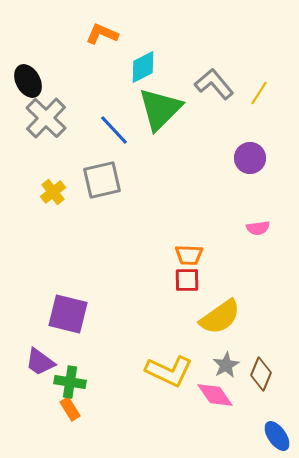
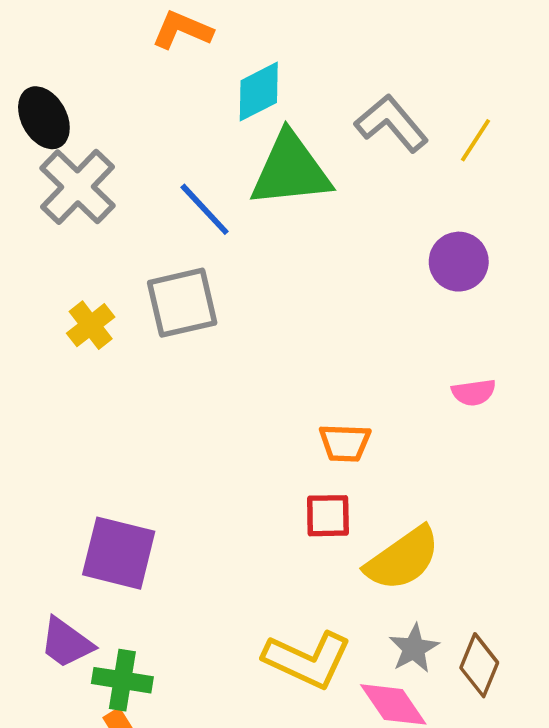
green triangle: (160, 109) -> (291, 170), turned 39
red square: (187, 280) -> (328, 516), moved

